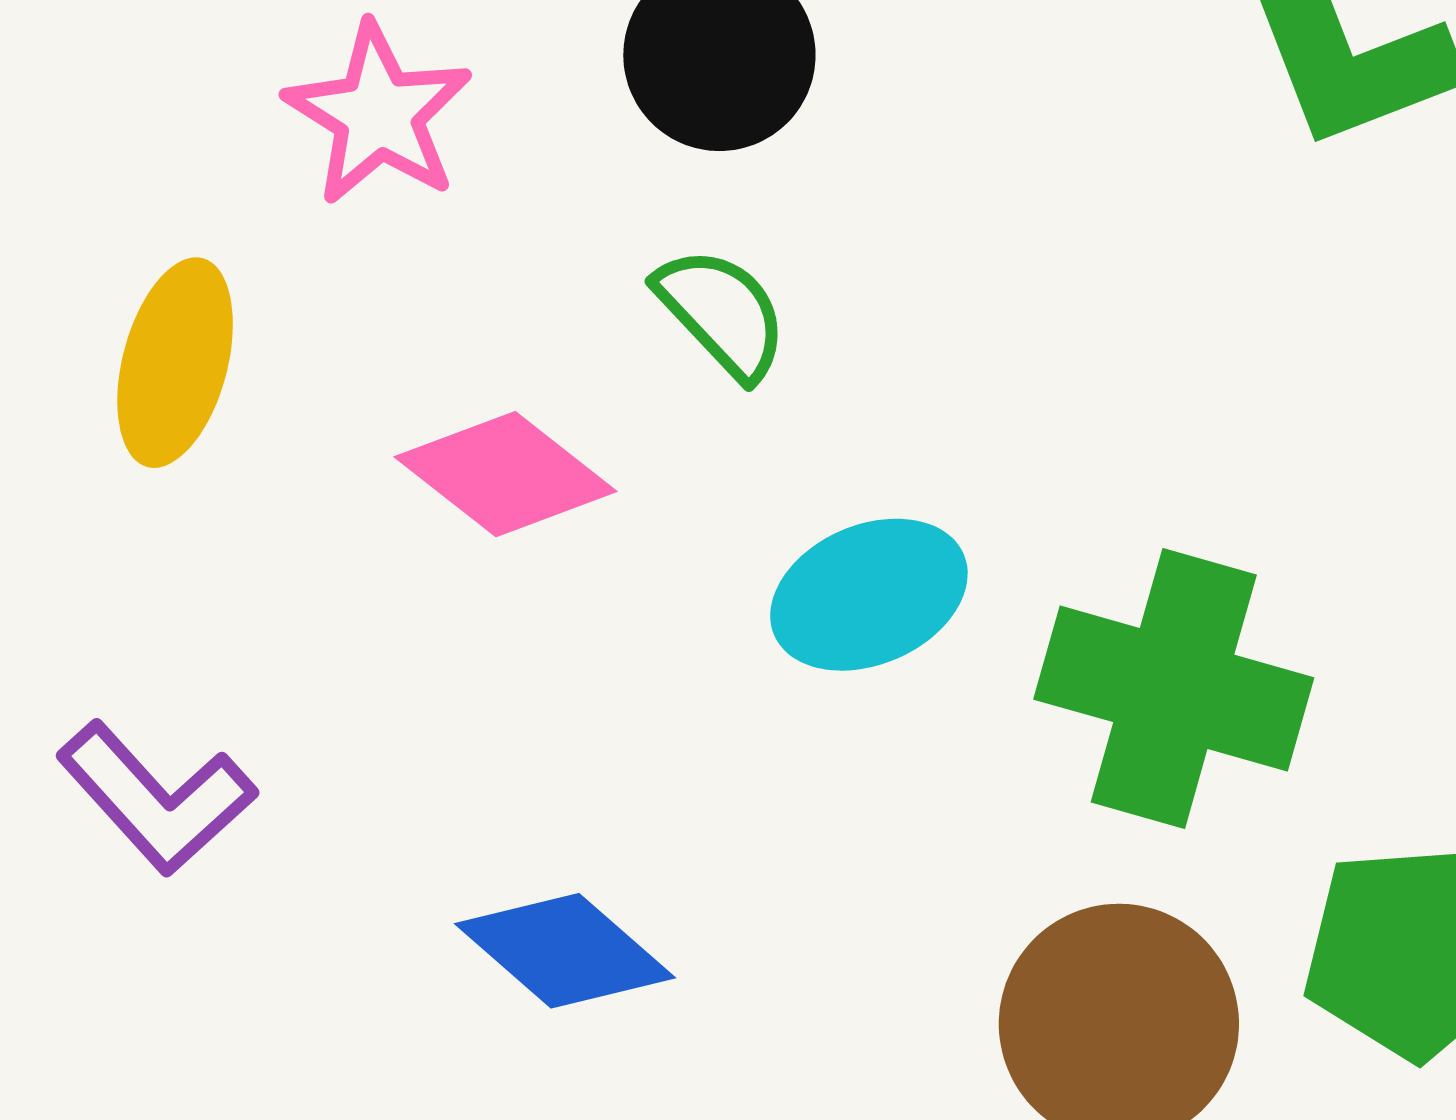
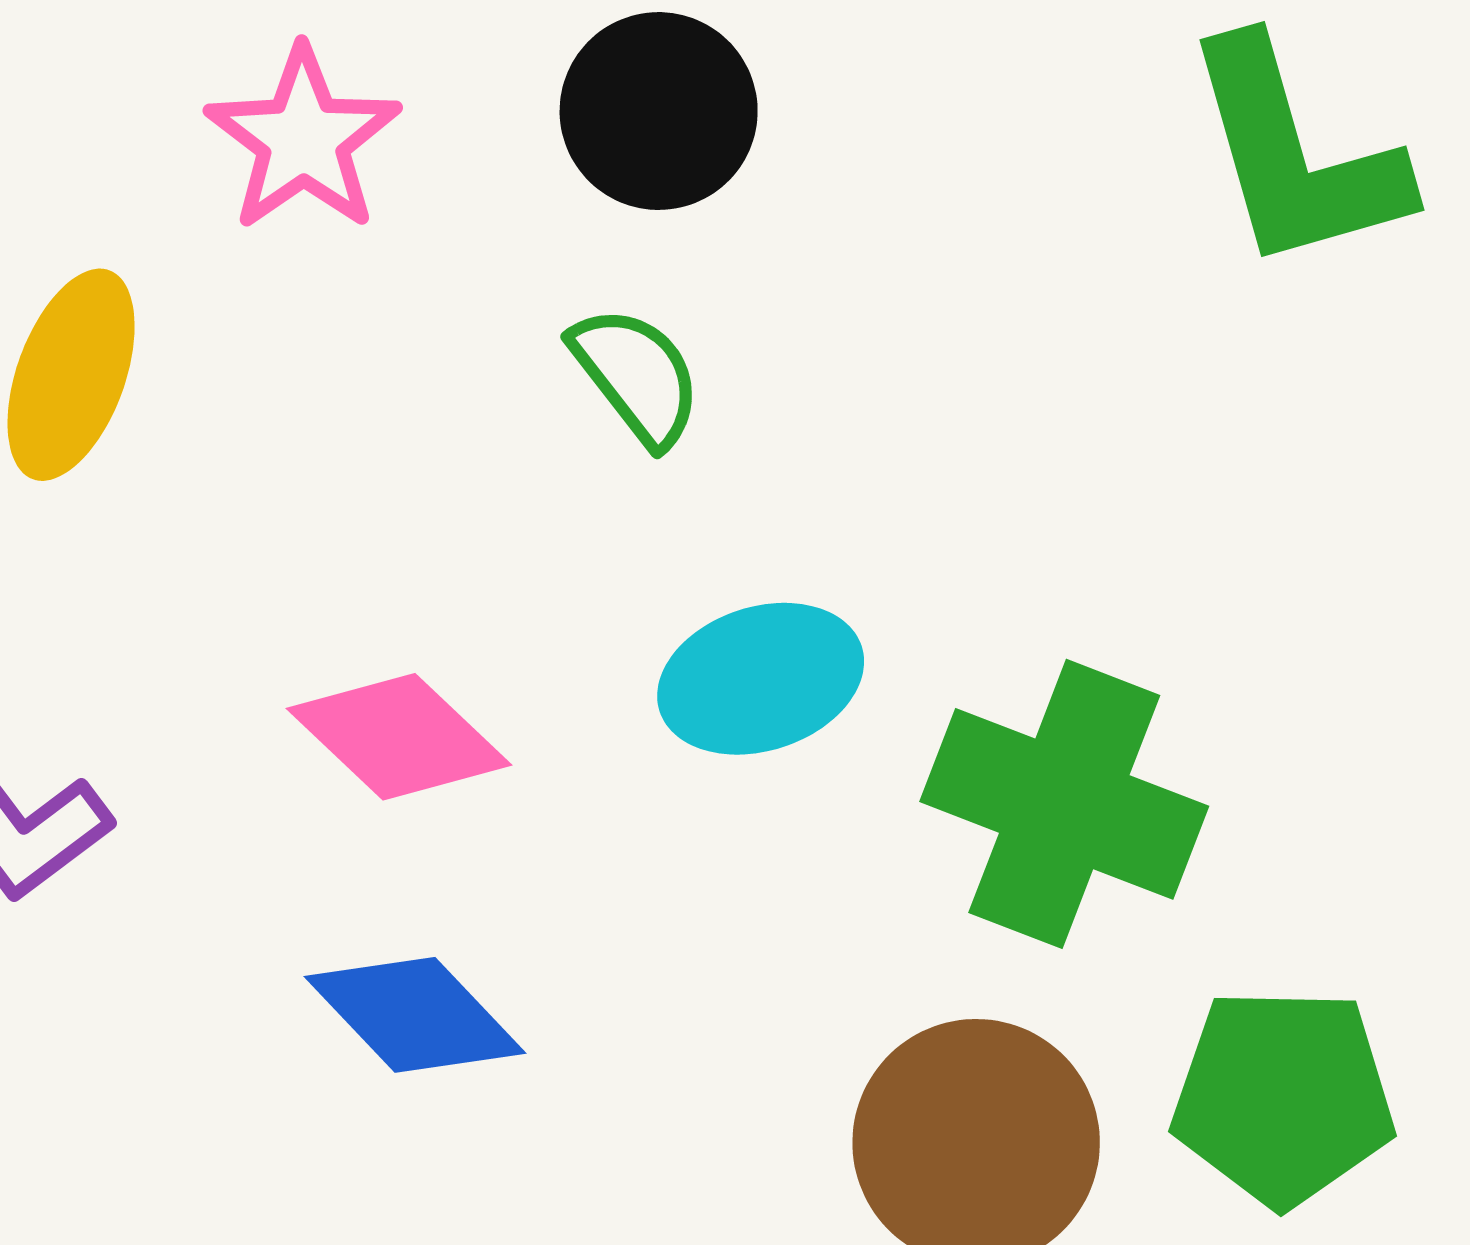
pink diamond: (506, 474) -> (399, 737), moved

